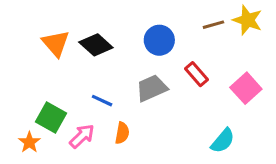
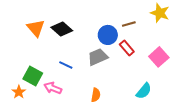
brown line: (213, 25) -> (129, 24), moved
blue circle: (159, 40) -> (108, 35), moved
orange semicircle: (122, 133) -> (96, 95), moved
pink arrow: (82, 136) -> (53, 88), turned -114

